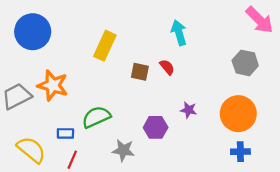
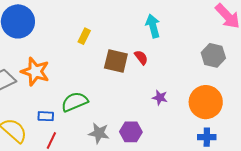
yellow rectangle: (105, 46) -> (84, 36), size x0.6
brown square: (140, 72) -> (116, 61), size x1.4
purple hexagon: (156, 127) -> (131, 132), moved

